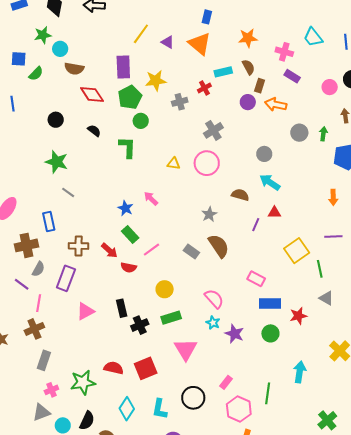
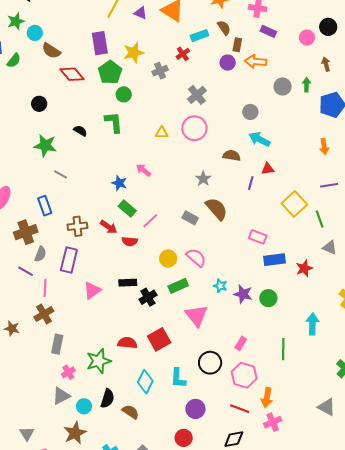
brown semicircle: (74, 69) -> (51, 51), turned 30
black semicircle: (94, 131) -> (80, 131), moved
pink semicircle: (214, 299) -> (196, 257), moved
black rectangle: (122, 308) -> (128, 283), turned -72
green circle: (270, 333) -> (268, 298), moved
pink hexagon: (239, 409) -> (244, 375), moved

